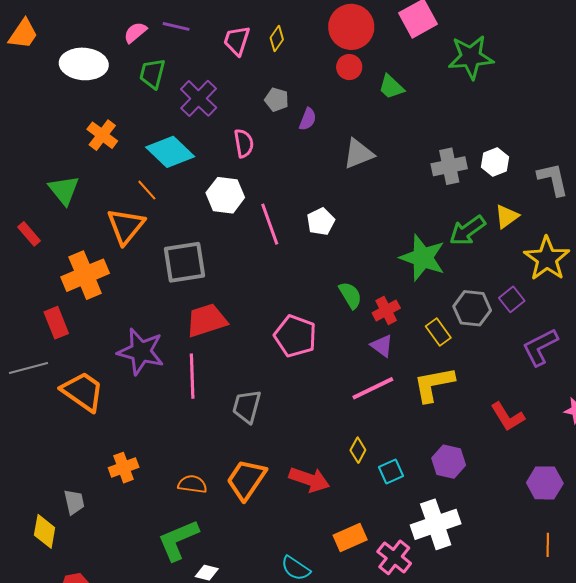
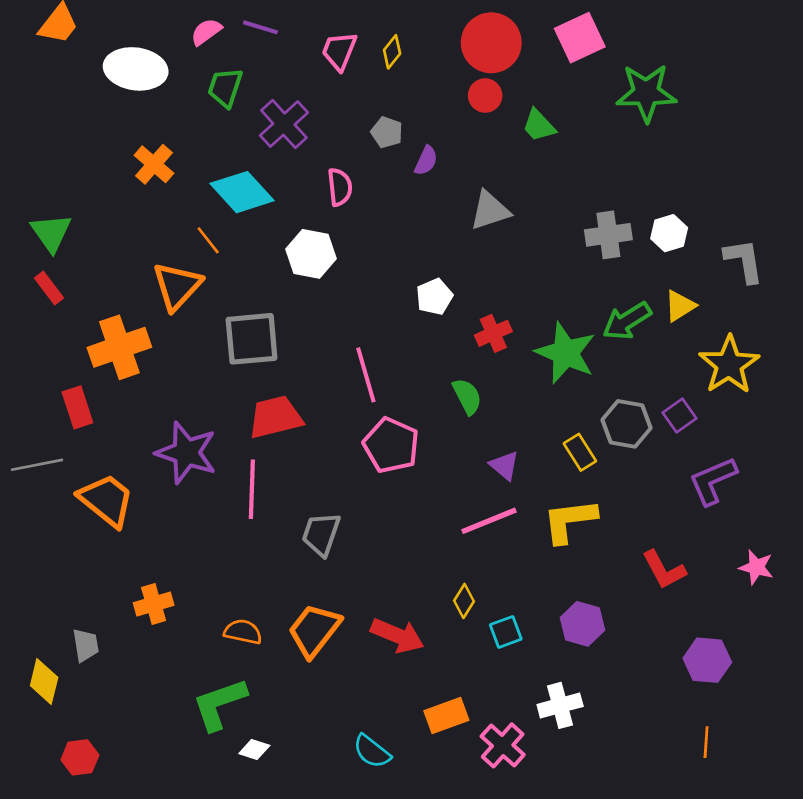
green triangle: (64, 190) -> (51, 233), moved
pink line: (270, 224) -> (366, 375), moved
red cross: (386, 311) -> (493, 333), moved
white cross: (436, 524) -> (560, 705), size x0.7

